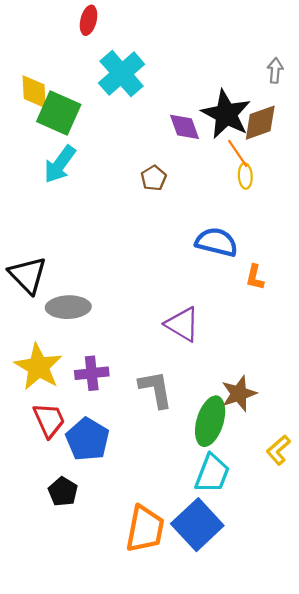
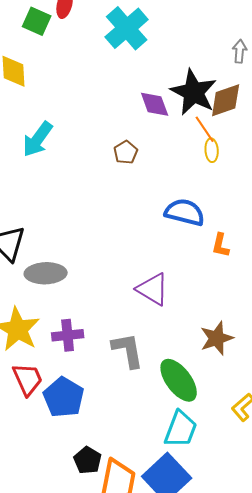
cyan cross: (122, 74) -> (127, 28), moved
green square: (59, 113) -> (37, 21), moved, size x0.7
brown star: (239, 393) -> (217, 338), moved
green ellipse: (210, 421) -> (179, 380), turned -54
black pentagon: (63, 492) -> (88, 460), moved

